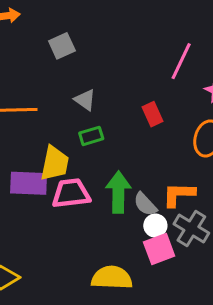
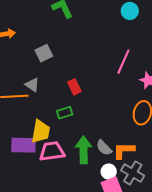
gray triangle: (85, 100) -> (32, 85), moved
red rectangle: (153, 114) -> (74, 87), moved
gray semicircle: (145, 204) -> (104, 148), moved

